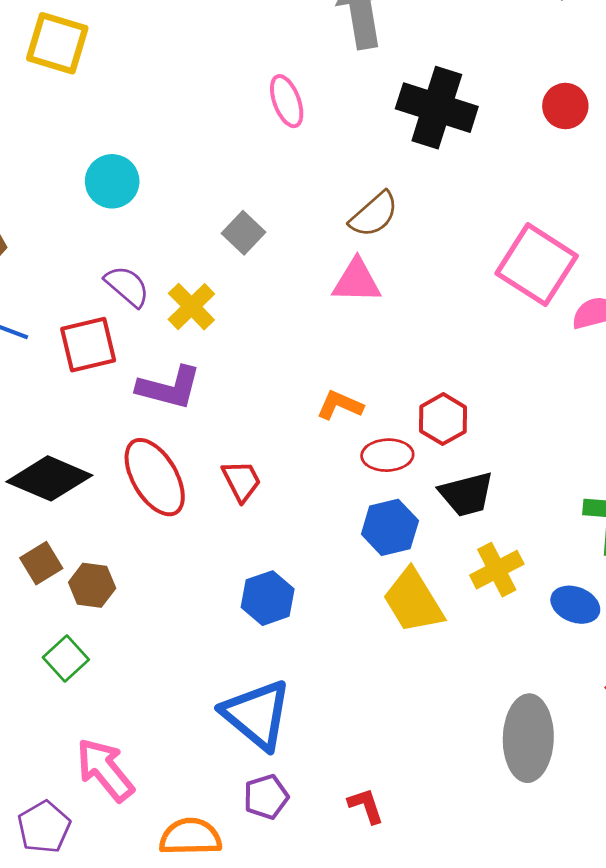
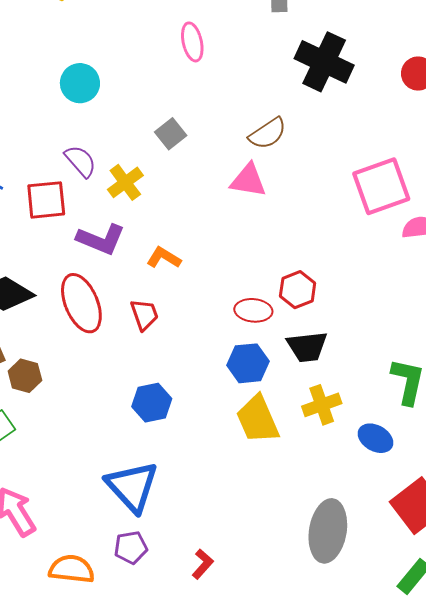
pink ellipse: (287, 101) -> (192, 42), moved
pink square: (537, 265) -> (381, 186), turned 30
orange L-shape: (340, 405) -> (164, 258), moved
red L-shape: (366, 806) -> (203, 564), turned 52

